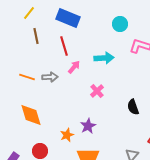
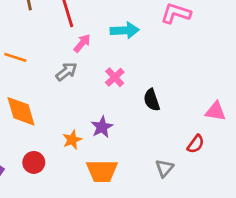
gray arrow: (50, 77) -> (66, 72), moved, turned -35
black semicircle: (133, 107) -> (152, 100), moved

